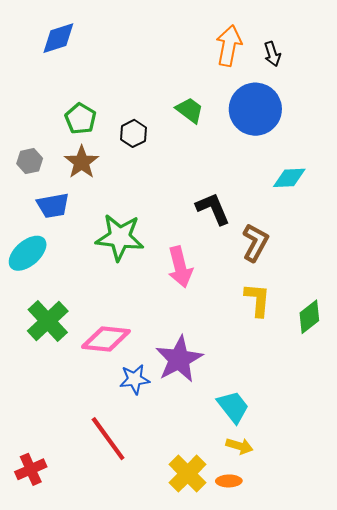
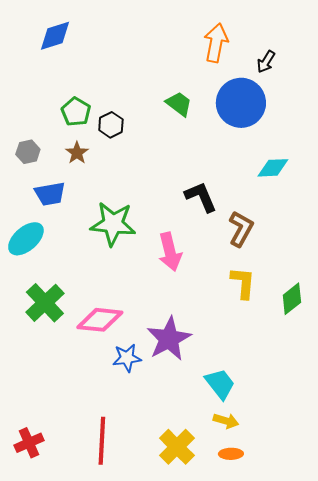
black arrow: (272, 54) -> (266, 62), moved, turned 50
black hexagon: (133, 133) -> (111, 125), moved
brown star: (82, 162) -> (77, 153), size x0.7
red line: (108, 439) -> (102, 441), moved, turned 39
orange ellipse: (229, 481) -> (231, 454), moved

